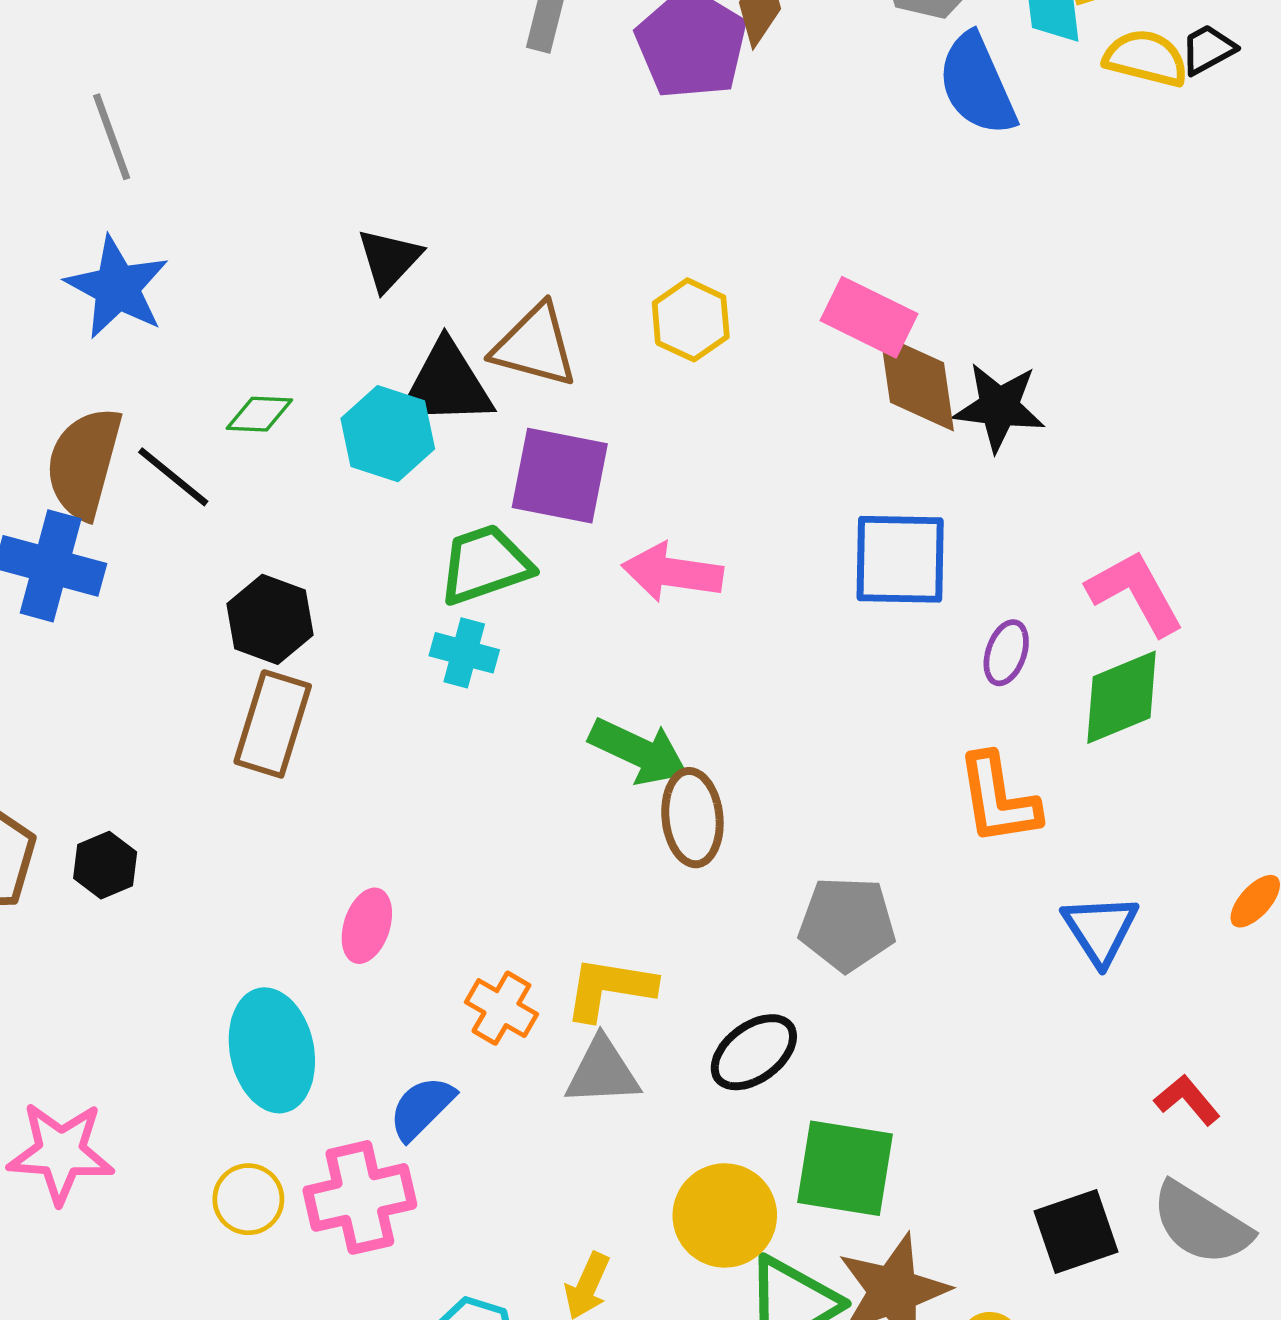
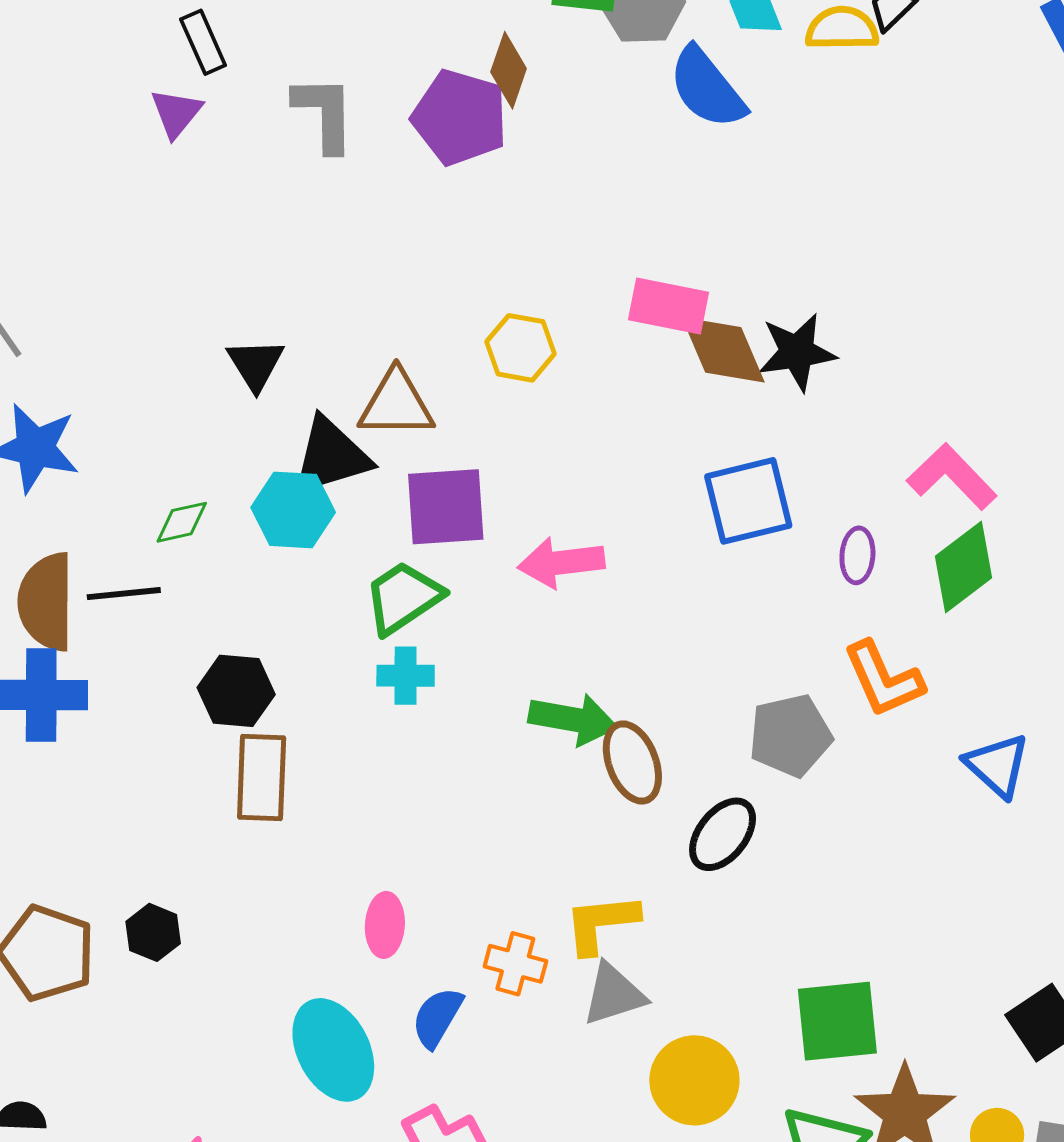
black line: (173, 477) -> (124, 594), turned -30
gray pentagon: (847, 924) -> (790, 736), moved
black ellipse: (754, 1052) -> (723, 834), moved
blue semicircle: (422, 1108) -> (437, 1017), moved
yellow circle: (725, 1215) -> (694, 1080), moved

